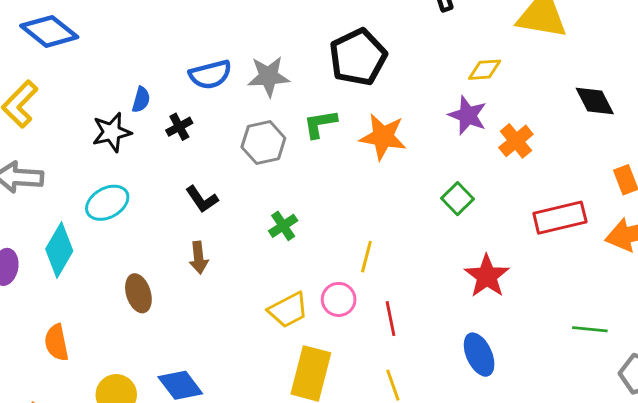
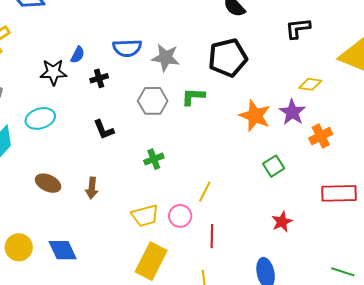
orange star: (383, 137) -> (255, 116), moved
brown arrow: (199, 258) -> (92, 188), moved
red star: (487, 276) -> (282, 222), size x0.7
brown ellipse: (138, 293) -> (48, 183), turned -60

